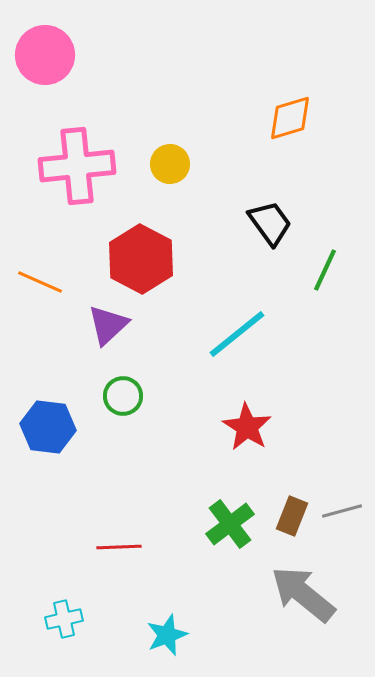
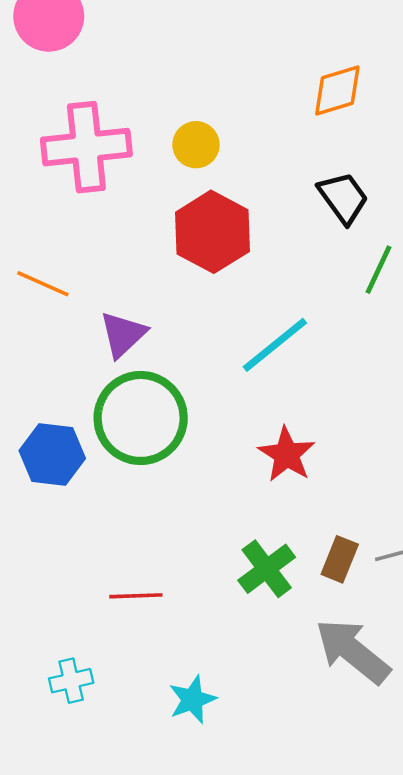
black trapezoid: (270, 223) -> (343, 198), moved
red hexagon: (141, 259) -> (212, 232), moved
green circle: (123, 396) -> (141, 418), size x2.0

